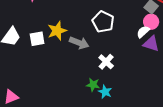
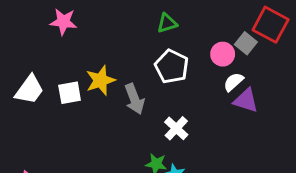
pink circle: (151, 22) -> (223, 54), moved
gray arrow: (79, 43) -> (135, 99), turned 48

